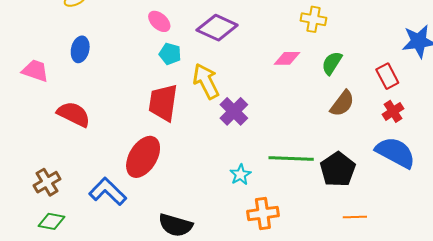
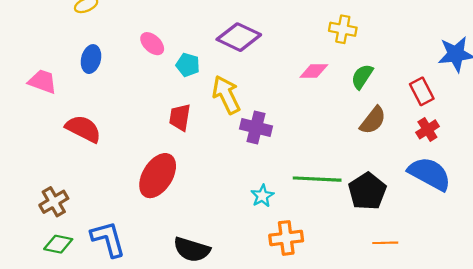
pink ellipse: (159, 21) -> (152, 44), moved
red trapezoid: (163, 103) -> (180, 117), size x0.7
purple cross: (234, 111) -> (256, 128), turned -32
blue L-shape: (108, 192) -> (108, 239), moved, turned 30

